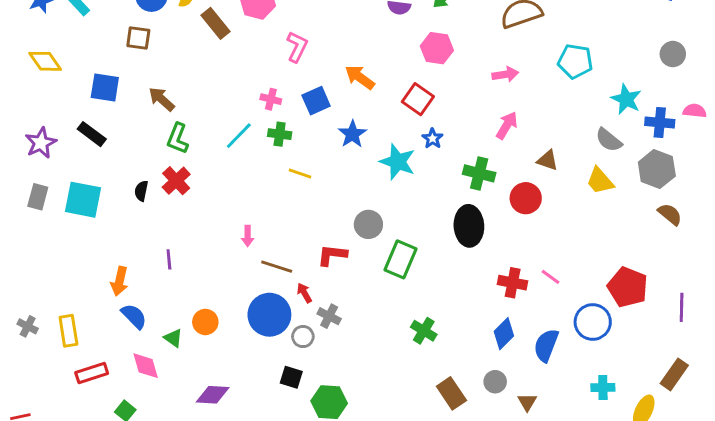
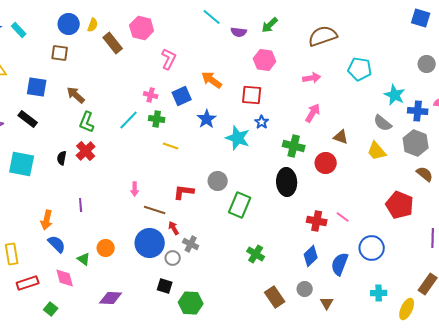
red square: (418, 99) -> (252, 95), turned -30
red L-shape: (332, 255) -> (184, 192), moved
red pentagon: (628, 287) -> (400, 205), moved

